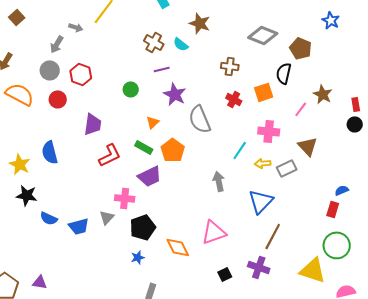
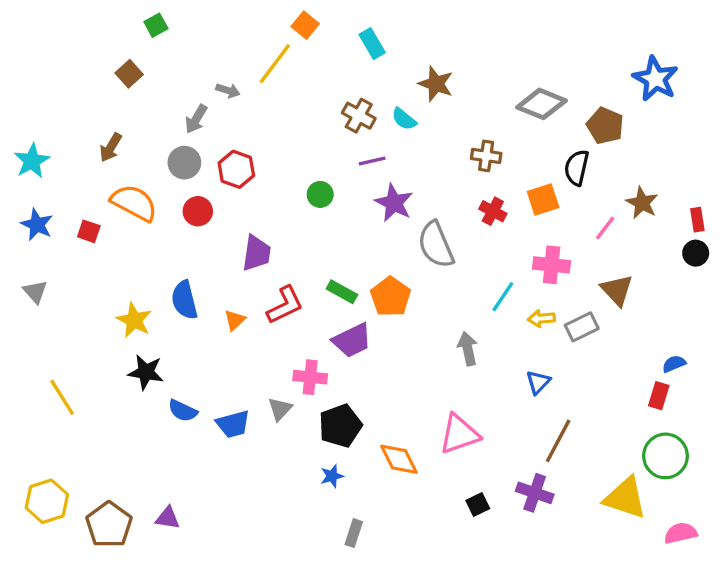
blue star: (331, 20) -> (655, 79), size x1.5
orange triangle: (153, 122) -> (235, 320), moved
blue triangle: (261, 201) -> (538, 382), size x0.6

